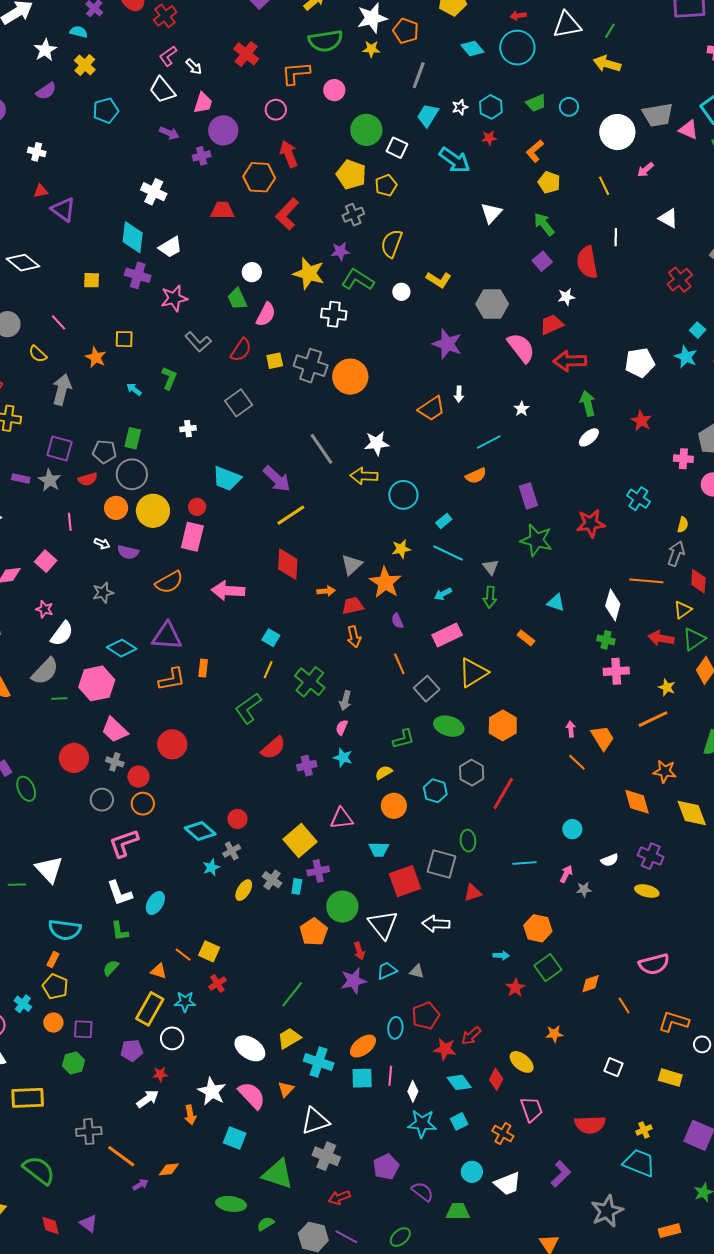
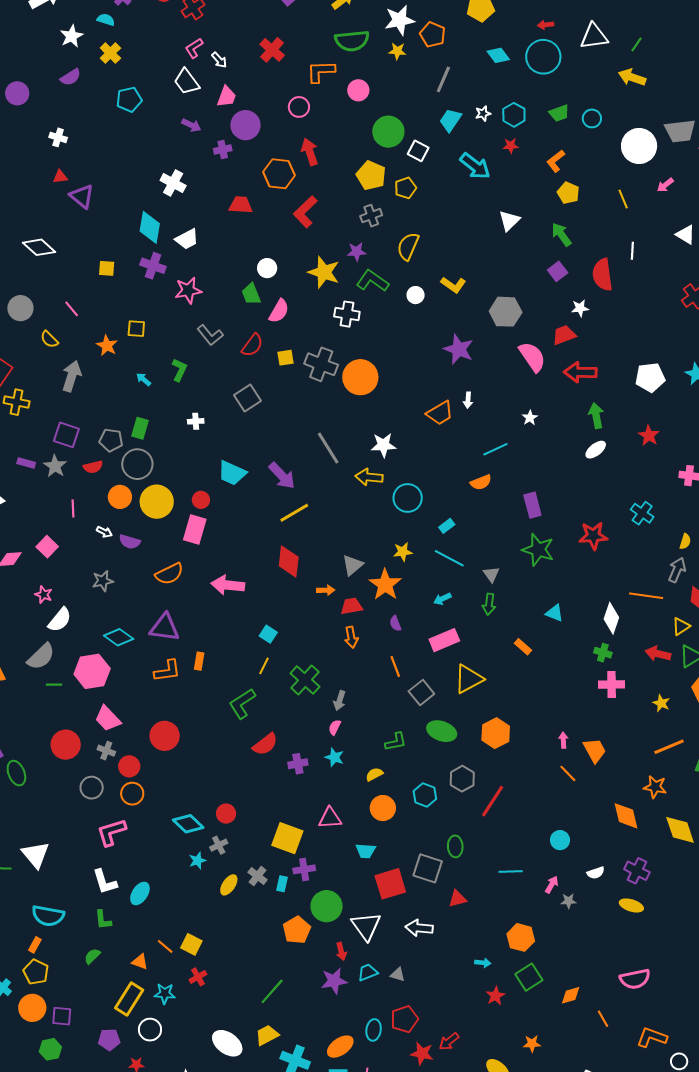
orange line: (653, 719) -> (669, 747), moved
yellow square: (300, 840) -> (287, 838), turned -32
orange circle: (53, 1023) -> (32, 1008), size x1.4

